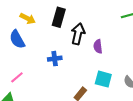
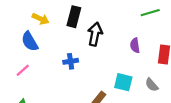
purple semicircle: (98, 46) -> (135, 45), moved
pink line: (17, 77) -> (23, 70), moved

